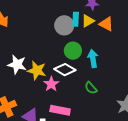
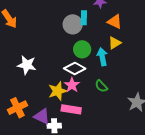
yellow triangle: (88, 21) -> (115, 43), moved
yellow star: (37, 70) -> (58, 91), moved, turned -30
pink star: (51, 84) -> (72, 85), moved

